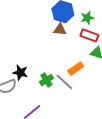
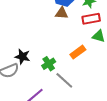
red rectangle: (89, 35) -> (91, 19), turned -30
gray line: (64, 82) -> (64, 80), moved

